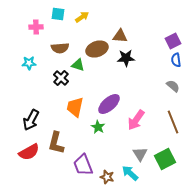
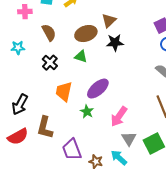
brown triangle: (120, 36) -> (109, 21), turned -49
brown semicircle: (60, 48) -> (49, 33), turned -114
green triangle: (78, 65) -> (81, 57), moved
pink arrow: (136, 120) -> (119, 117), moved

